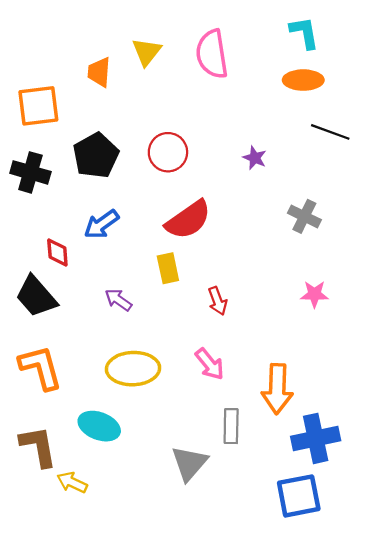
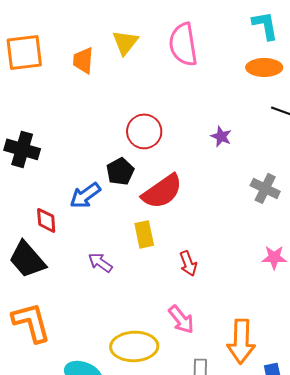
orange square: (38, 106) -> (24, 52), moved
black pentagon: (96, 156) -> (120, 171), moved, size x0.7
yellow ellipse: (133, 369) -> (134, 346), moved

